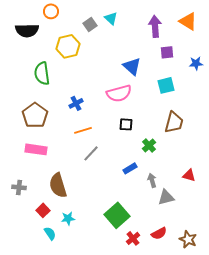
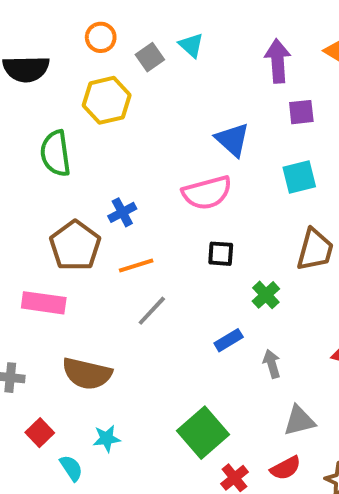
orange circle: (51, 11) -> (101, 37), moved
brown pentagon: (35, 115) -> (75, 246), moved
brown semicircle: (58, 185) -> (87, 374), turned -60
gray triangle: (166, 197) -> (299, 421), moved
red square: (43, 210) -> (40, 433), moved

